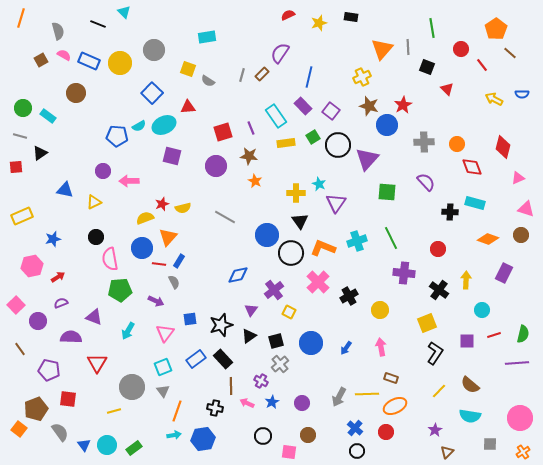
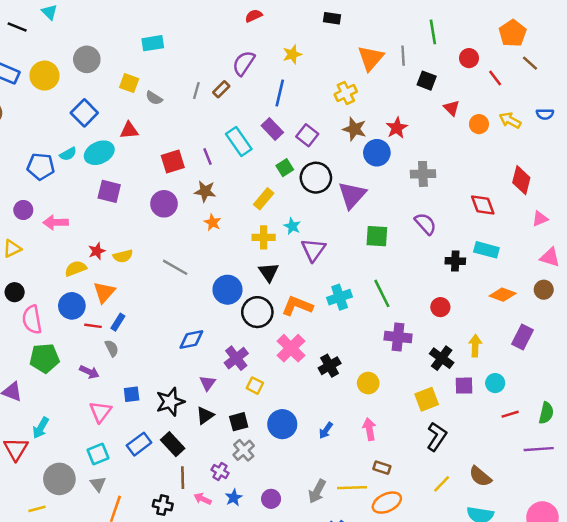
yellow star: (319, 23) -> (292, 54), moved
yellow rectangle: (286, 143) -> (264, 199), moved, turned -42
orange circle: (457, 144) -> (479, 124), moved
cyan arrow: (128, 331) -> (41, 428), moved
purple square: (467, 341) -> (464, 386), moved

